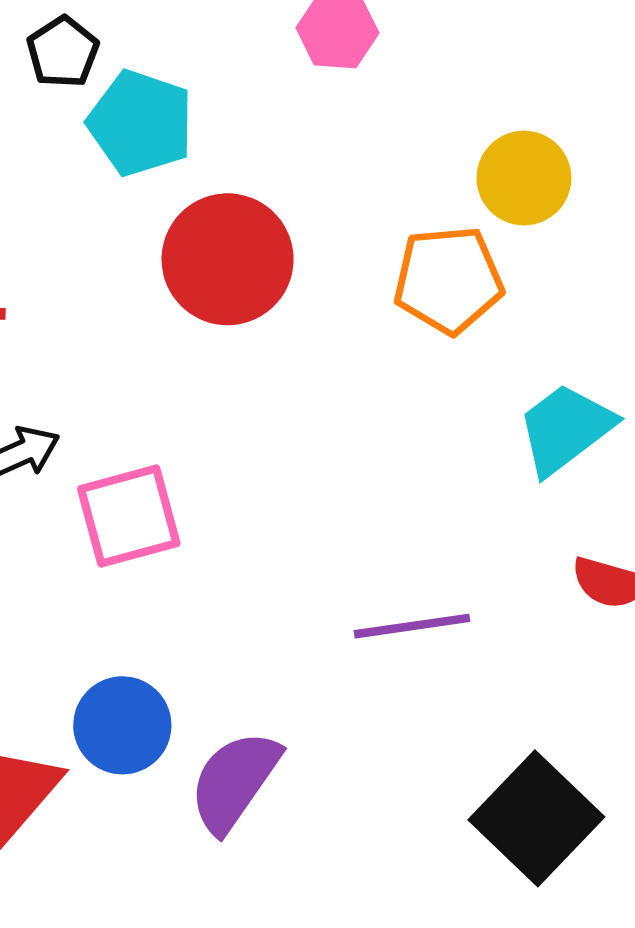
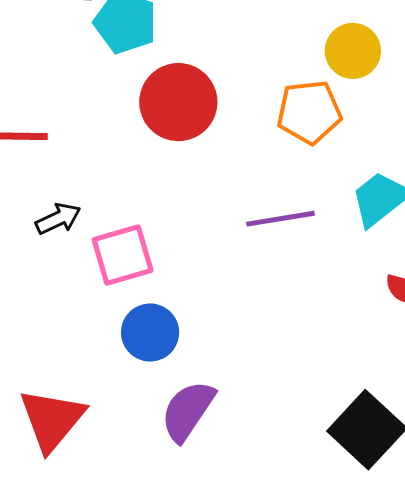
purple line: (412, 626) -> (281, 219), moved
blue circle: (122, 725) -> (150, 332), moved

